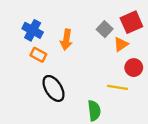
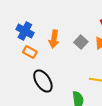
gray square: (105, 29) -> (81, 42), moved

